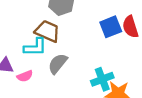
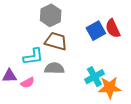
brown trapezoid: (47, 31) -> (56, 41), moved
gray semicircle: (58, 64) -> (54, 68), turned 60

